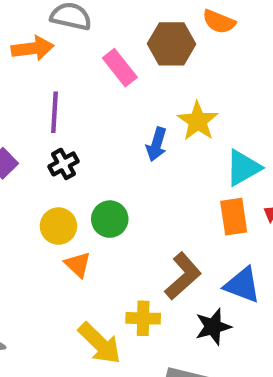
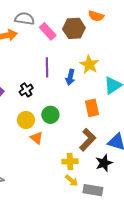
pink rectangle: (120, 68) -> (48, 31), moved
purple line: (54, 112) -> (47, 67), moved
orange rectangle: (234, 217) -> (92, 108), moved
yellow arrow: (100, 343) -> (72, 181), moved, size x0.6

